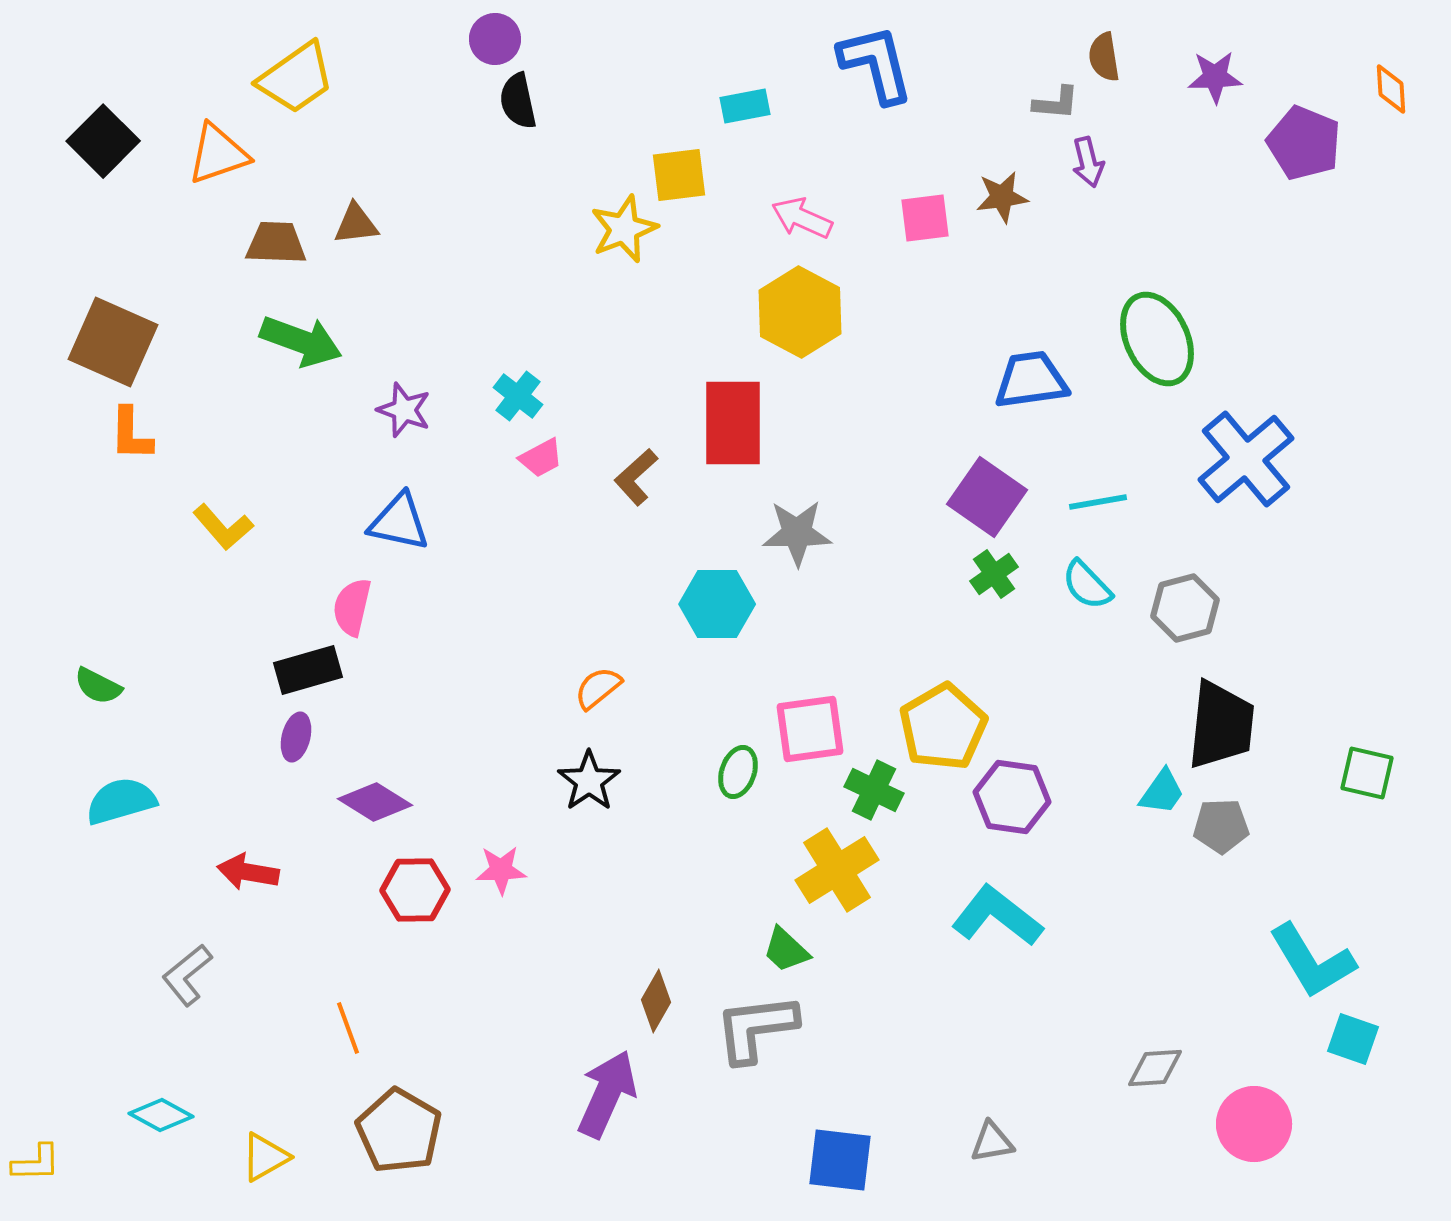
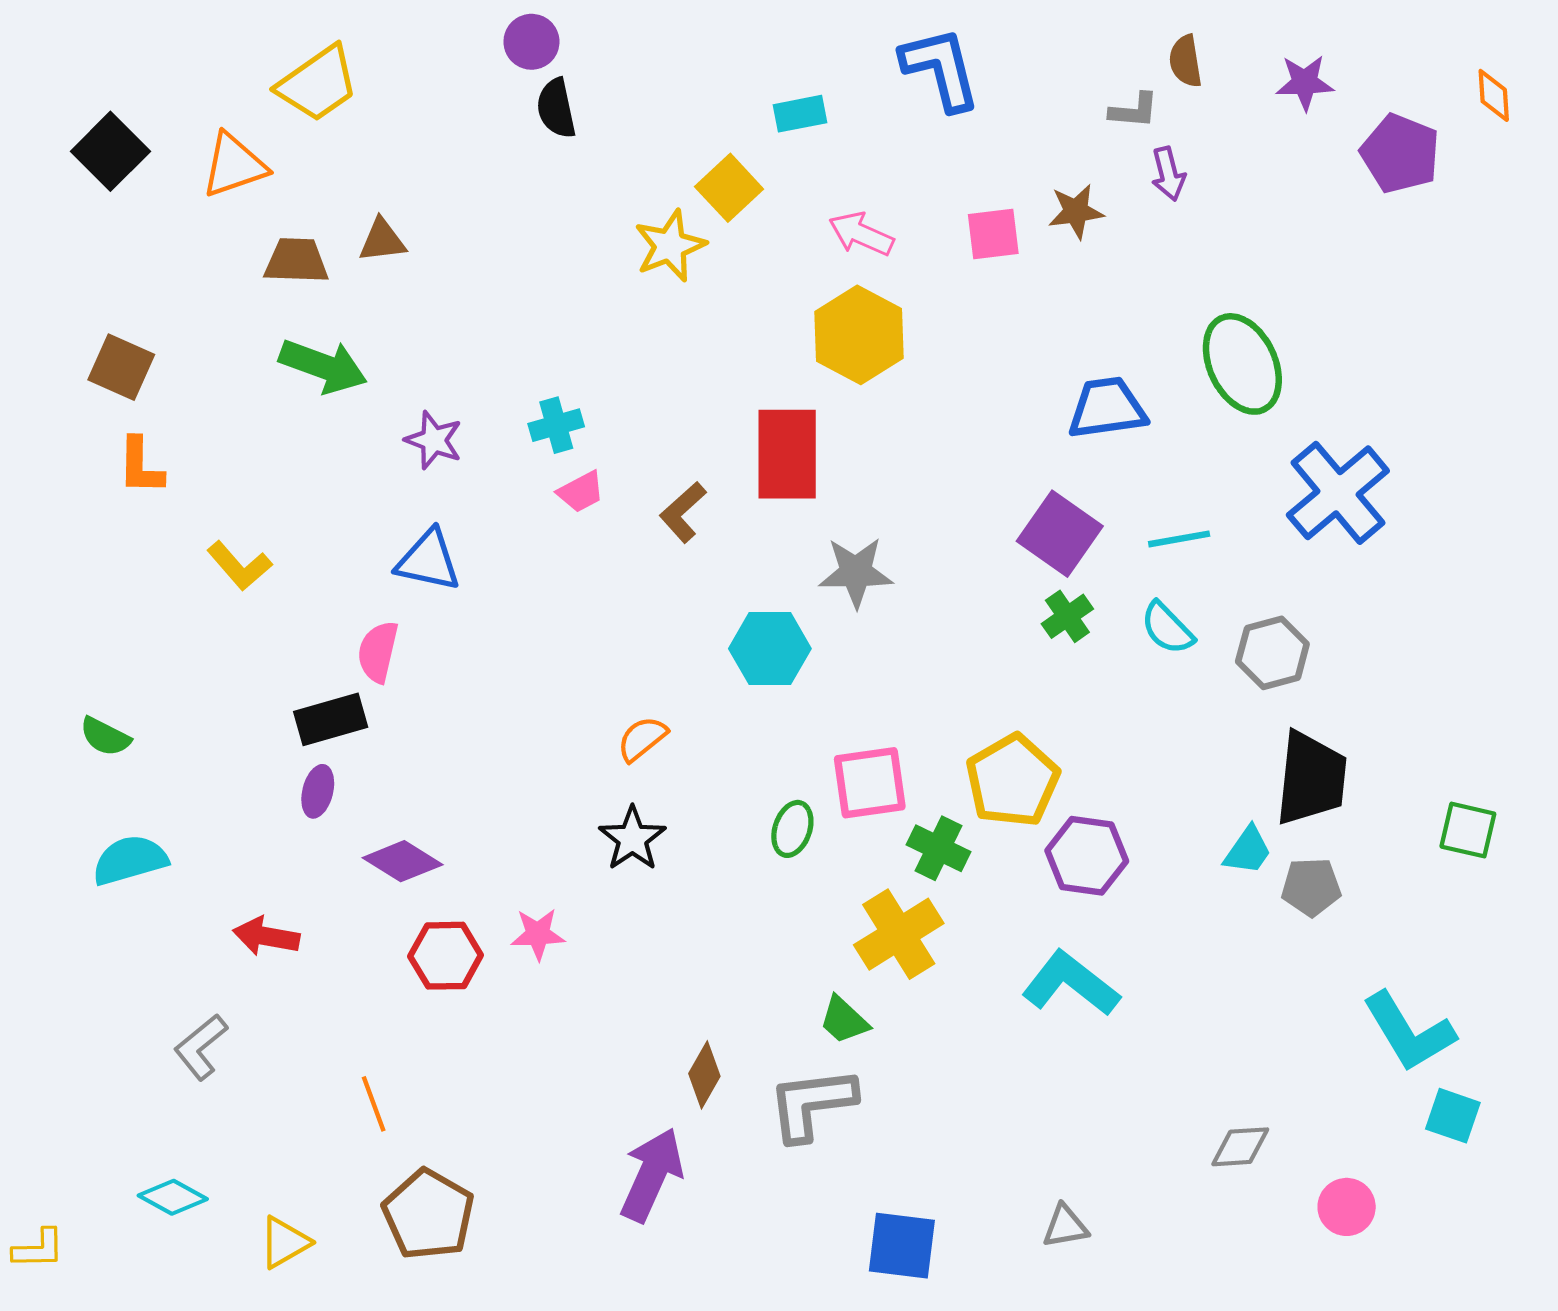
yellow square: (679, 175) -> (729, 188), turned -36
brown square: (113, 342) -> (121, 367), size x0.7
cyan cross: (518, 396) -> (556, 425), turned 36
pink circle: (1254, 1124) -> (1347, 1207), size x0.7

